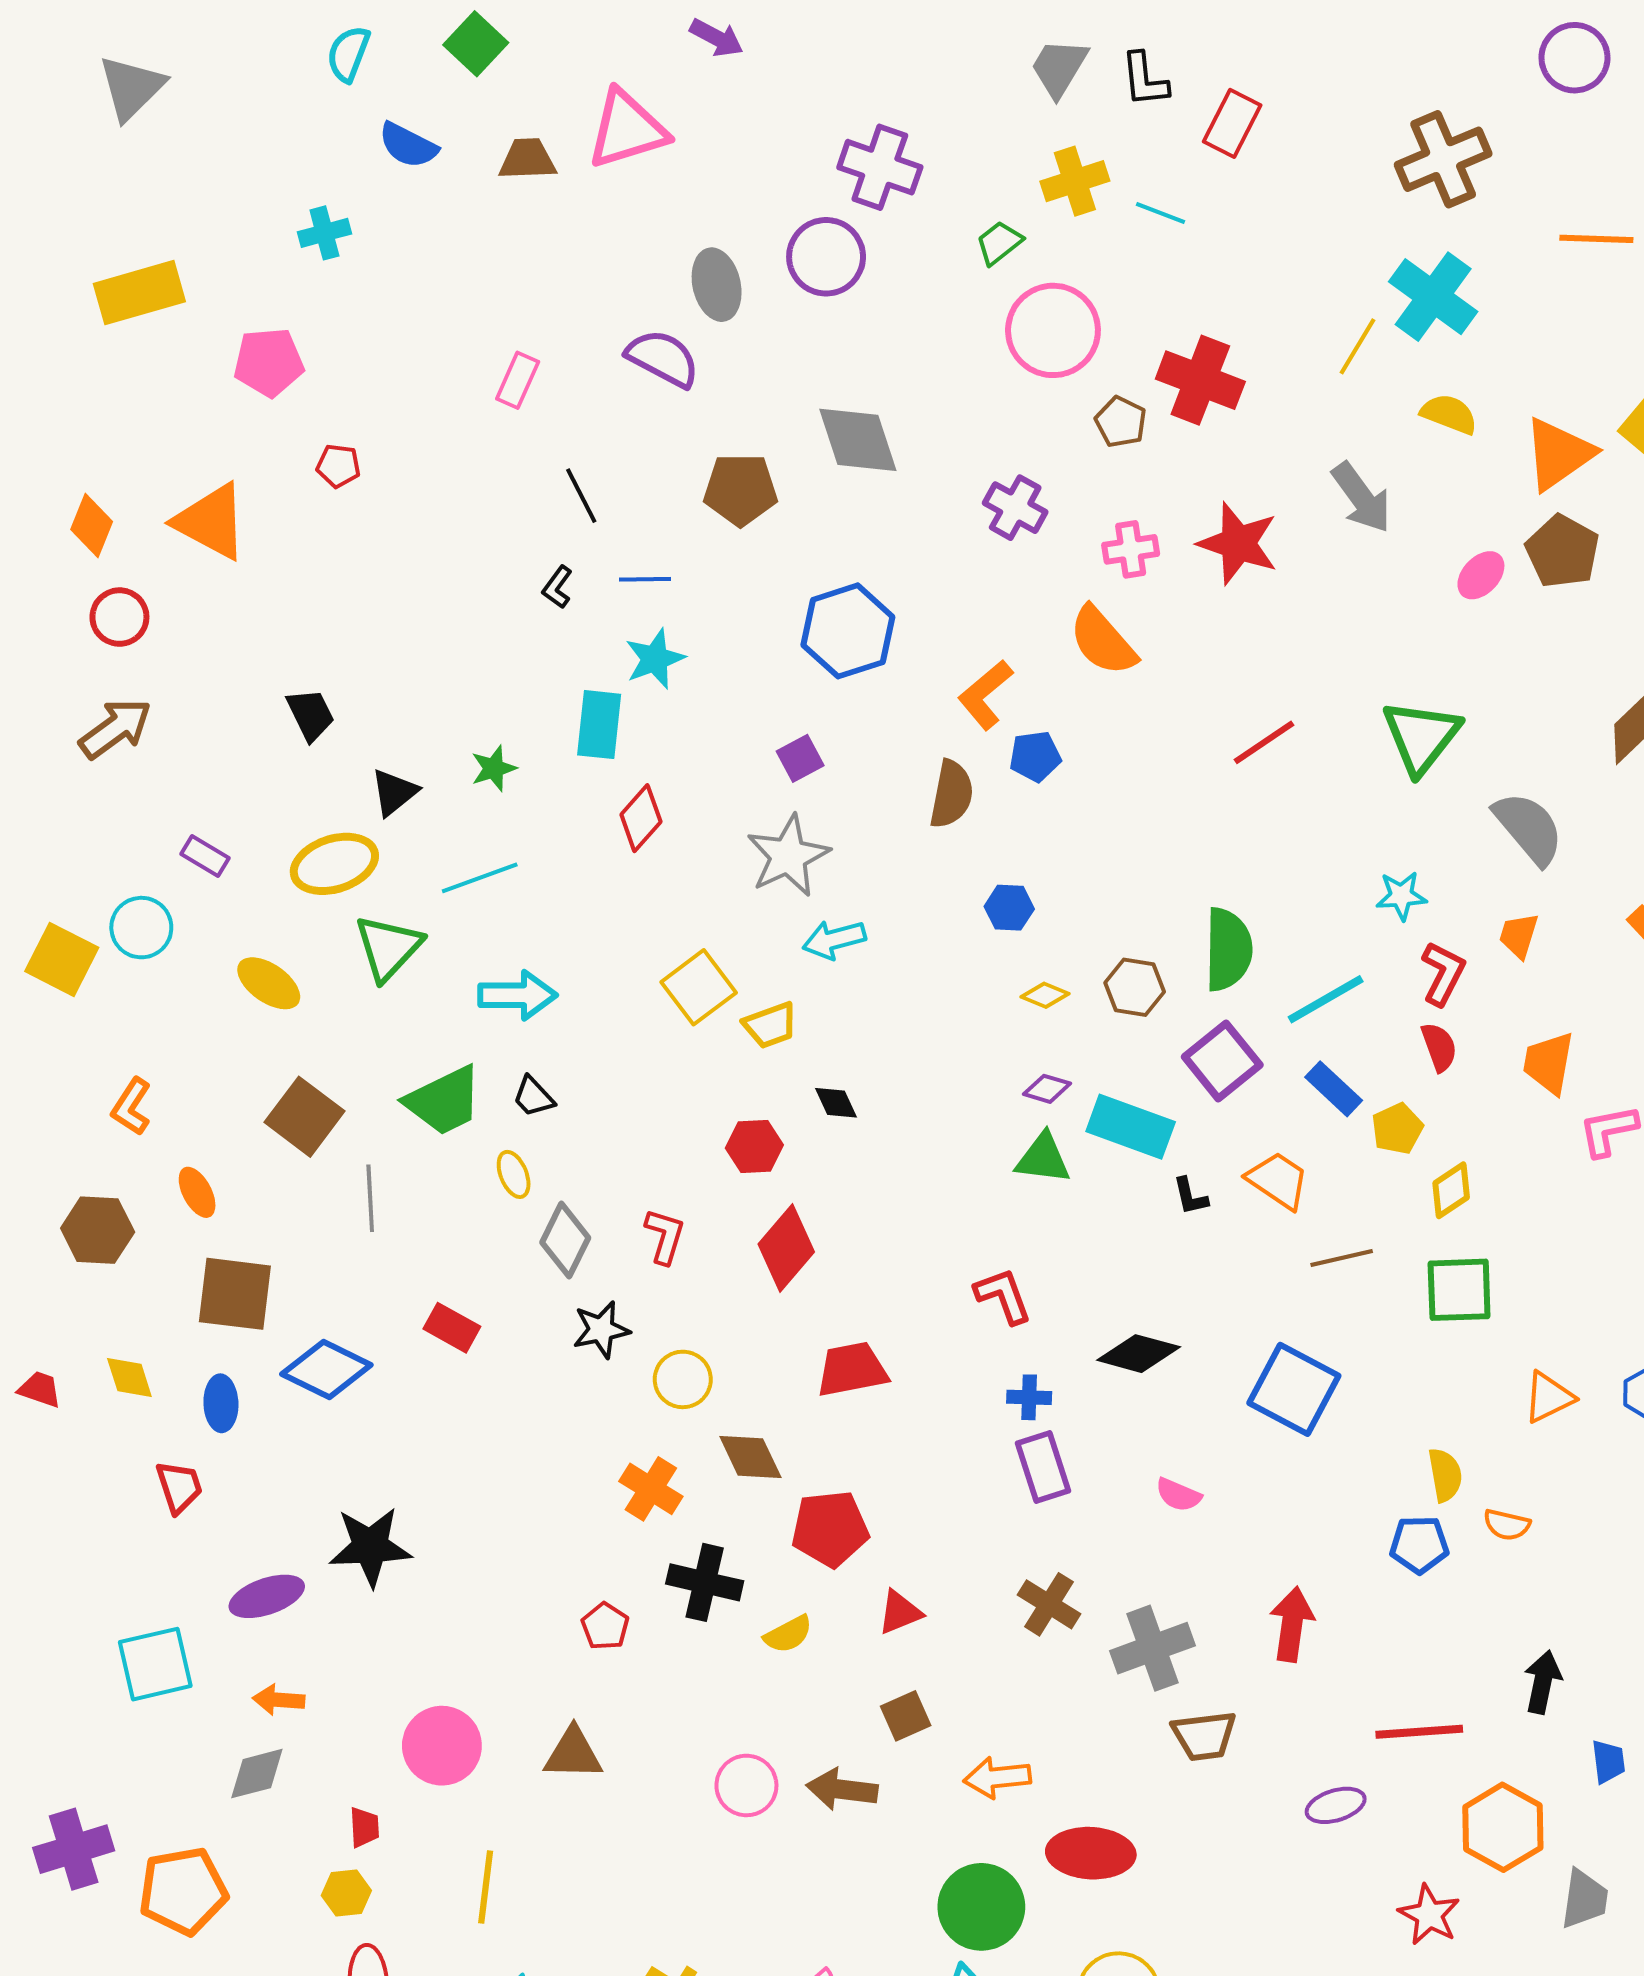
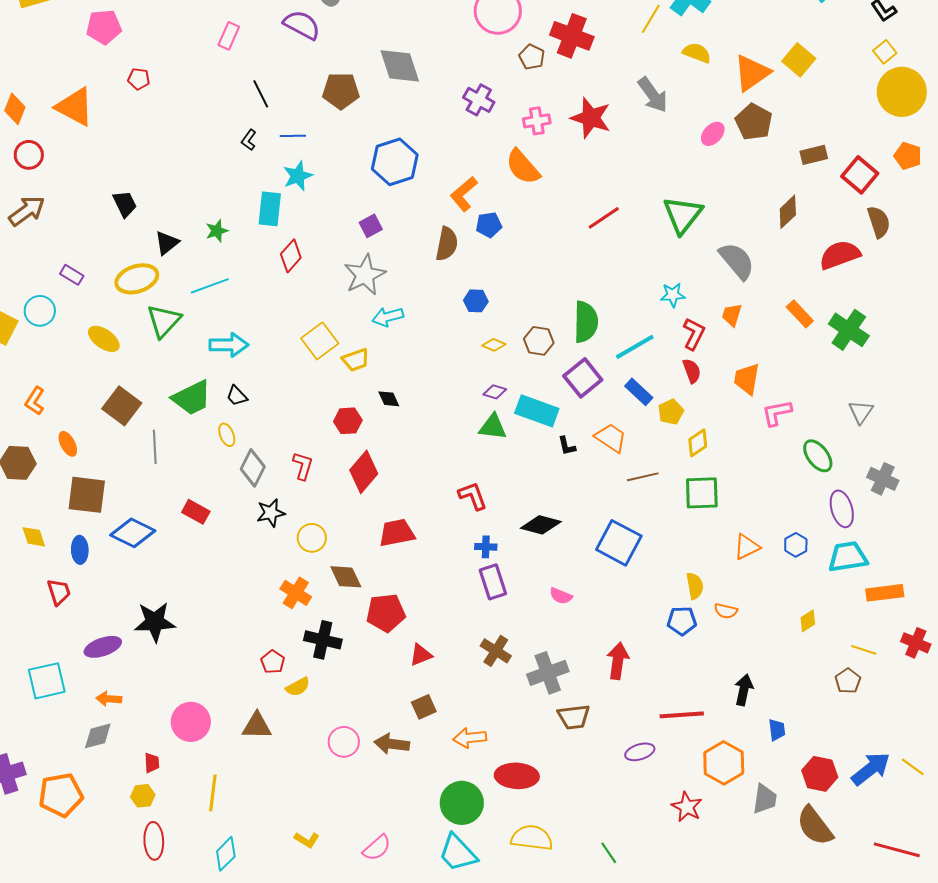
yellow semicircle: (788, 1634) -> (298, 687), moved

